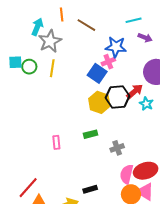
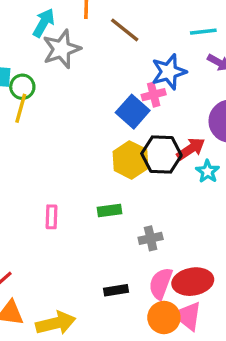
blue star: (116, 47) -> (169, 72), turned -30
yellow line: (52, 68) -> (21, 108), moved
black rectangle: (90, 189) -> (116, 290), moved

